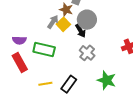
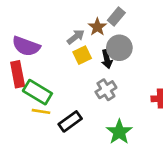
yellow square: (63, 24) -> (82, 55), moved
purple semicircle: (19, 40) -> (26, 46), size x1.5
green rectangle: (44, 50) -> (37, 92), moved

